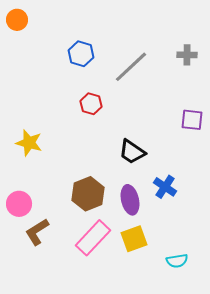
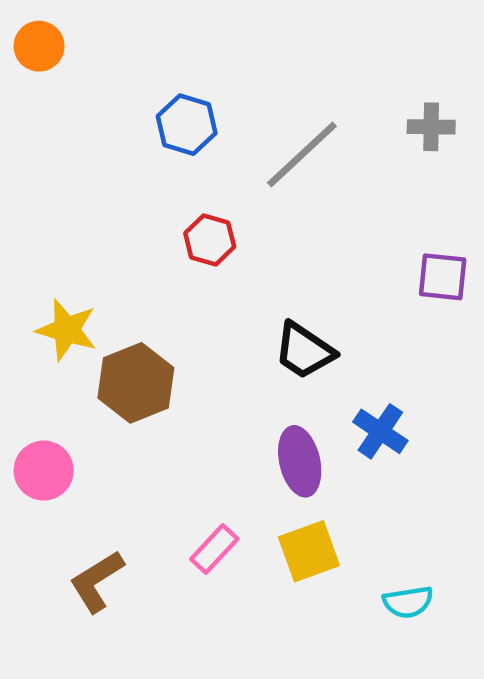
brown hexagon: (88, 194) -> (136, 383), moved
brown L-shape: (37, 232) -> (97, 581), moved
pink rectangle: (93, 238) -> (214, 549), size x0.6

